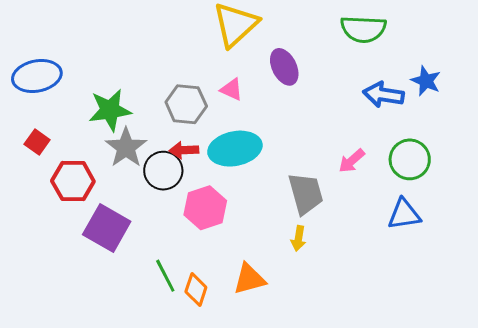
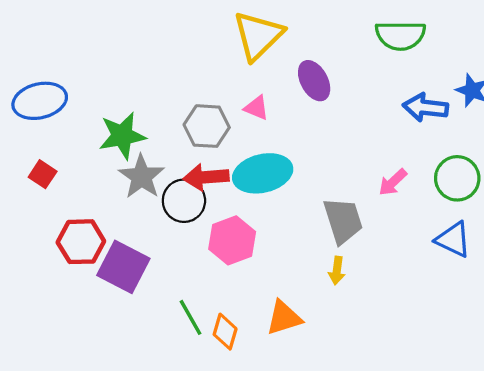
red arrow: (184, 150) -> (206, 177), size x1.4
red hexagon: (73, 181) -> (81, 242), moved
blue triangle: (404, 214) -> (453, 240), turned 36

